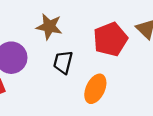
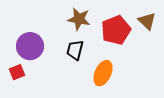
brown star: (49, 27) -> (79, 19), moved

